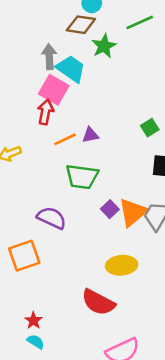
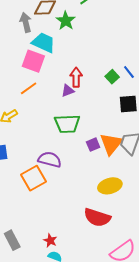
gray arrow: (49, 57) -> (26, 22), moved
red arrow: (45, 112) -> (76, 77), moved
orange line: (65, 139) -> (29, 88), moved
purple square: (110, 209) -> (93, 145), turned 32
orange square: (24, 256) -> (33, 178), moved

